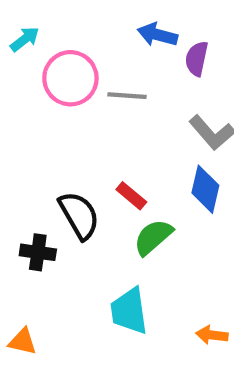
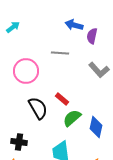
pink circle: (70, 78) -> (26, 71), moved
blue diamond: (205, 189) -> (96, 127), moved
black cross: (38, 252) -> (19, 142), moved

